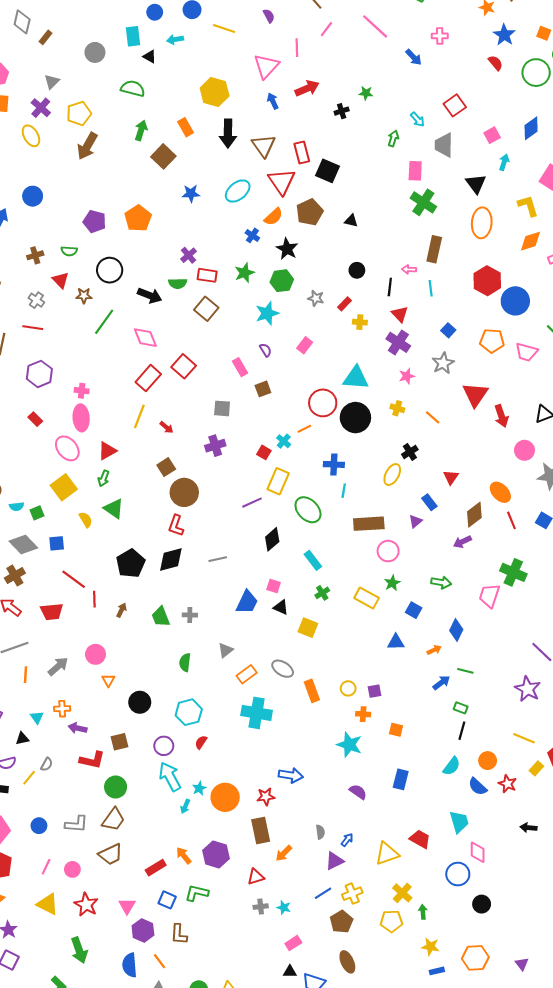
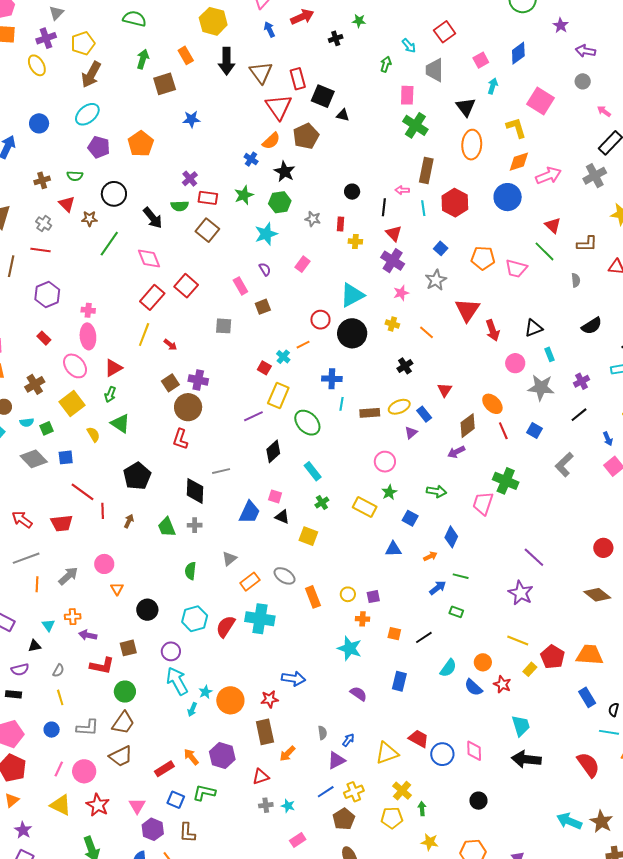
purple cross: (41, 108) -> (46, 38), turned 30
brown square: (163, 156) -> (165, 84), turned 30
cyan ellipse: (238, 191) -> (87, 114), moved
black triangle: (351, 221) -> (343, 115), moved
red hexagon: (487, 281) -> (455, 203), moved
black arrow: (150, 295) -> (153, 218), turned 30
blue circle: (515, 301) -> (508, 197), moved
red rectangle: (344, 304) -> (340, 224), turned -40
cyan triangle: (356, 378) -> (352, 295), turned -32
red circle: (323, 403) -> (320, 320), size x0.7
purple cross: (215, 446) -> (198, 380), moved, turned 30
yellow ellipse: (392, 475) -> (399, 407), moved, turned 40
brown rectangle: (369, 524) -> (370, 413), moved, size x0.7
black diamond: (171, 559) -> (195, 491), moved, turned -72
brown cross: (15, 576) -> (35, 384), moved
black line: (462, 731) -> (424, 637), moved, turned 42
red semicircle: (201, 742) -> (226, 626), moved, size x1.6
yellow line: (29, 778) -> (60, 697), moved, turned -56
cyan trapezoid: (459, 822) -> (521, 726), moved
black arrow: (528, 828) -> (526, 759), moved, size x1.8
pink circle: (72, 869) -> (84, 771), size x1.5
blue circle: (458, 874) -> (442, 754), moved

